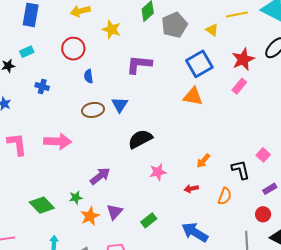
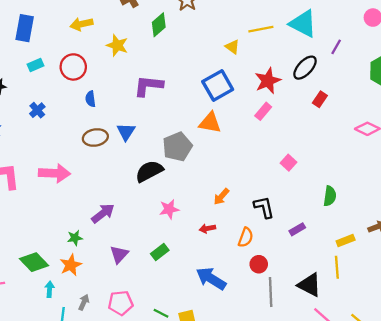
gray pentagon: (174, 25) -> (177, 147), moved
cyan rectangle: (27, 52) -> (35, 65), moved
blue cross: (42, 87) -> (37, 110), turned 32
pink square: (263, 155) -> (289, 163), moved
green diamond: (42, 205) -> (34, 262), moved
red circle: (263, 214) -> (259, 264), moved
orange star: (90, 216) -> (71, 265), moved
green rectangle: (149, 220) -> (160, 252), moved

